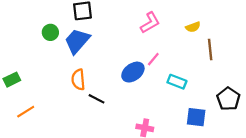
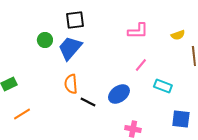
pink L-shape: (150, 23) -> (138, 31), turned 30
blue ellipse: (133, 72) -> (119, 94), moved

